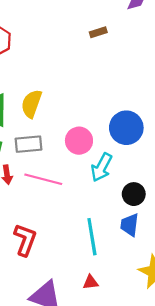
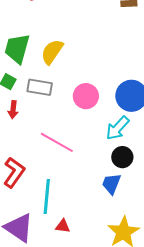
cyan arrow: (101, 167) -> (118, 128), moved
pink line: (43, 179) -> (57, 142), moved
cyan line: (92, 237) -> (47, 196), moved

